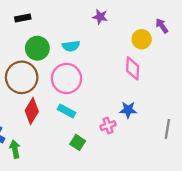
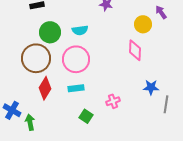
blue star: (128, 110) -> (151, 87), moved
cyan rectangle: (66, 111) -> (76, 88), turned -35

